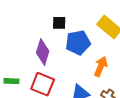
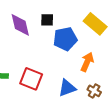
purple diamond: (43, 52) -> (20, 25), moved, turned -30

